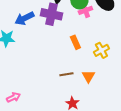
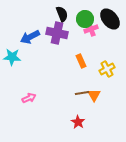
brown line: (66, 74) -> (82, 93), moved
pink arrow: (13, 97) -> (29, 98), moved

